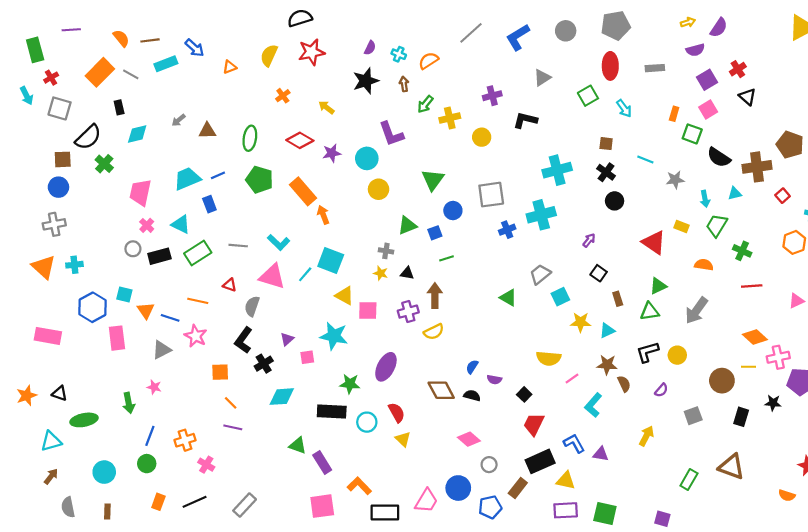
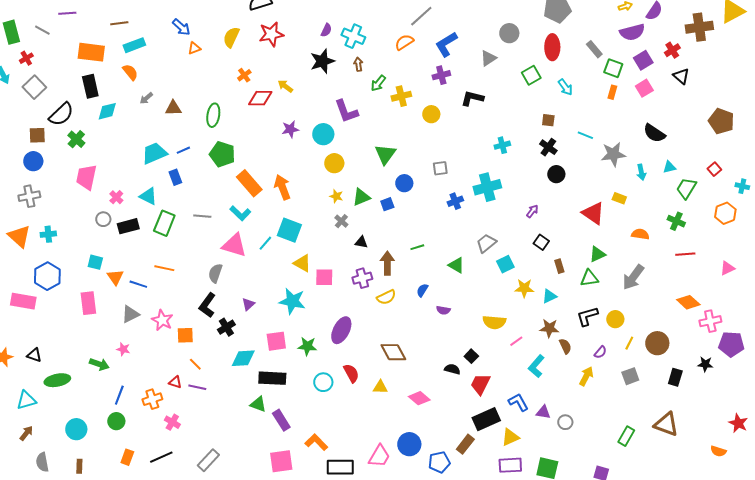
purple line: (71, 30) -> (67, 13), moved
gray circle: (566, 31) -> (509, 33), moved
blue L-shape: (518, 37) -> (446, 44), moved
orange semicircle: (121, 38) -> (130, 72), moved
blue arrow: (195, 48) -> (181, 27), moved
purple semicircle: (695, 50) -> (632, 32), size x1.4
cyan cross: (399, 54) -> (353, 36), size x1.6
orange semicircle: (428, 61) -> (404, 42), moved
gray rectangle: (655, 68) -> (594, 49), turned 54
orange rectangle: (100, 72) -> (91, 52), moved, turned 52
gray line: (131, 74) -> (42, 30), moved
black rectangle: (119, 107) -> (90, 86), size x1.6
gray square: (60, 108) -> (34, 87), turned 30
green square: (692, 134) -> (613, 68), moved
red diamond: (300, 140) -> (260, 98), moved, turned -30
brown cross: (757, 167) -> (699, 27), moved
cyan cross: (557, 170) -> (502, 145), size x0.6
gray star: (675, 180) -> (613, 154), size x1.4
orange rectangle: (303, 191) -> (249, 183), moved
pink trapezoid: (140, 192) -> (86, 177), moved
gray square: (491, 195) -> (440, 168), size x0.6
orange arrow: (323, 215) -> (282, 187), size x1.4
green trapezoid: (717, 225) -> (686, 188), moved
gray cross: (386, 251) -> (341, 221), turned 32
green rectangle: (198, 253) -> (164, 223), turned -35
green line: (447, 258) -> (417, 247), moved
yellow star: (381, 273) -> (336, 196), moved
red triangle: (230, 285) -> (175, 382), moved
blue hexagon: (93, 307) -> (47, 276), moved
pink star: (196, 336) -> (162, 320), moved
pink square: (307, 357) -> (276, 341), moved, size x1.5
blue semicircle: (472, 367) -> (422, 290), moved
yellow line: (748, 367) -> (629, 343), moved, turned -64
purple semicircle: (494, 380) -> (443, 310), moved
black semicircle: (472, 396) -> (452, 369), moved
green arrow: (129, 403) -> (99, 364), turned -60
black rectangle: (332, 411) -> (272, 378), moved
yellow arrow: (646, 436) -> (586, 376), moved
yellow triangle: (403, 439) -> (380, 387), moved, turned -42
gray circle: (489, 465) -> (565, 422), moved
yellow triangle: (566, 481) -> (510, 437), turned -36

